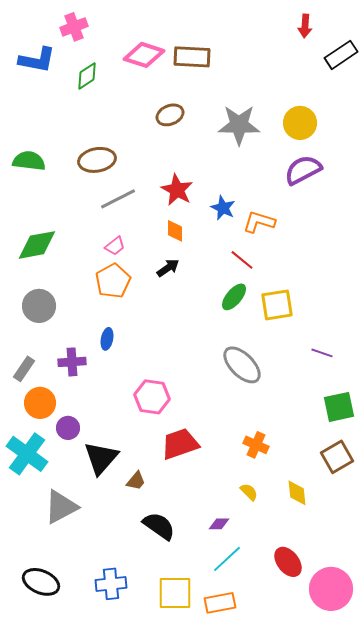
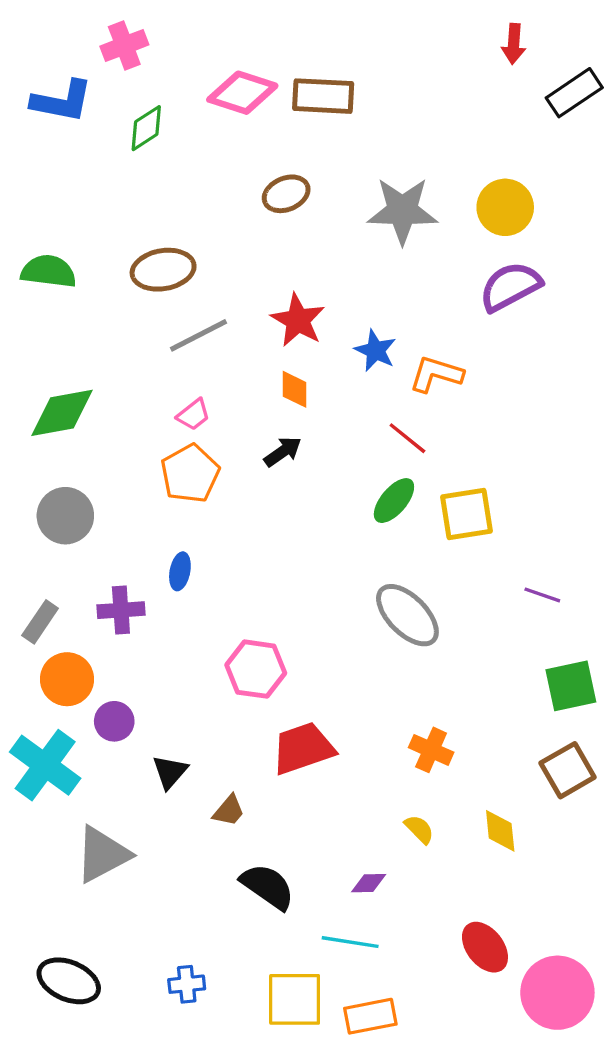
black triangle: (101, 458) -> (170, 772), size x0.6
cyan line: (227, 559) -> (350, 942), moved, turned 52
blue cross: (111, 584) -> (187, 984), size x0.7

